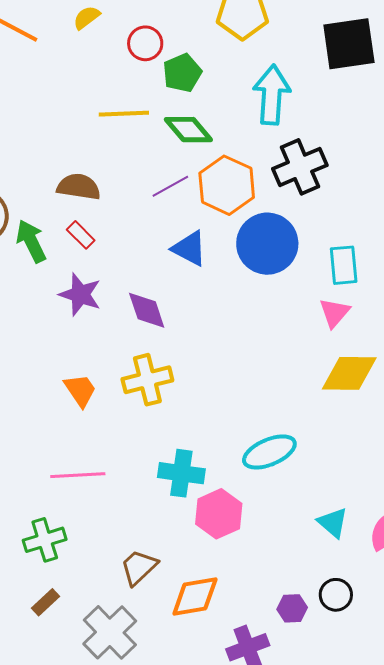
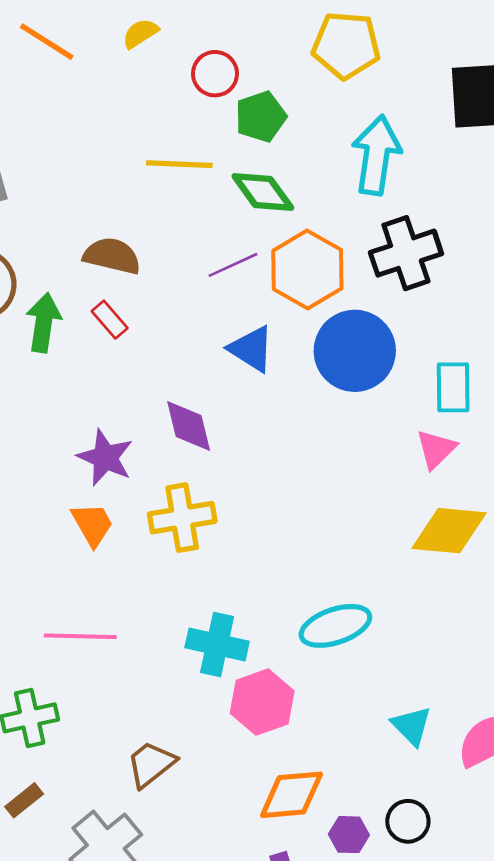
green arrow: (31, 241) -> (44, 323), turned 30
purple star: (80, 294) -> (105, 458), moved
orange diamond: (195, 596) -> (291, 795), moved

